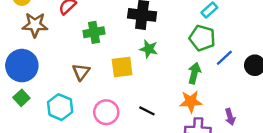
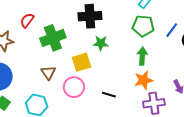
green cross: (94, 32) -> (53, 38), size x1.4
blue line: (224, 58) -> (172, 30), moved
pink circle: (106, 112) -> (74, 87), moved

